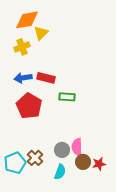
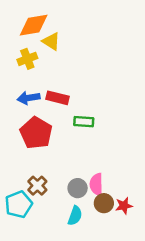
yellow triangle: (41, 33) -> (51, 41), turned -42
brown cross: (35, 158) -> (37, 186), moved

